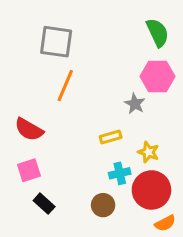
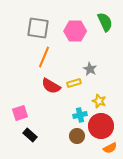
pink hexagon: (158, 76) -> (75, 31), moved
red semicircle: (29, 129) -> (51, 86), moved
yellow rectangle: (111, 137) -> (74, 83), moved
brown circle: (103, 205) -> (77, 136), moved

